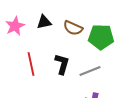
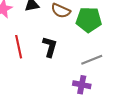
gray line: (90, 71) -> (92, 60), moved

